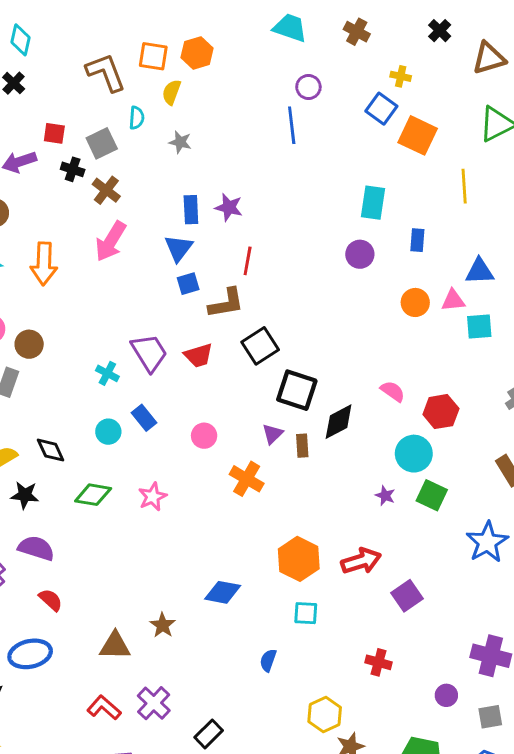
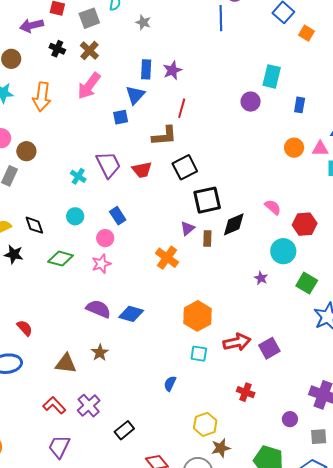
orange square: (418, 135) -> (307, 33), size x0.6
black cross: (73, 169) -> (57, 49), moved
purple star: (229, 207) -> (172, 70), turned 30
purple circle: (360, 254) -> (251, 102), moved
blue square: (188, 284) -> (121, 117), moved
black square: (297, 390) -> (207, 200), turned -36
blue rectangle: (144, 418) -> (118, 216), moved
pink circle: (204, 436) -> (105, 238), moved
green square: (432, 495) -> (307, 283), moved
purple semicircle: (36, 548) -> (98, 309), moved
red arrow: (361, 561) -> (237, 342), moved
blue diamond: (223, 592) -> (131, 314), moved

